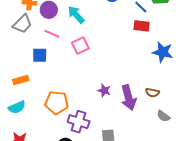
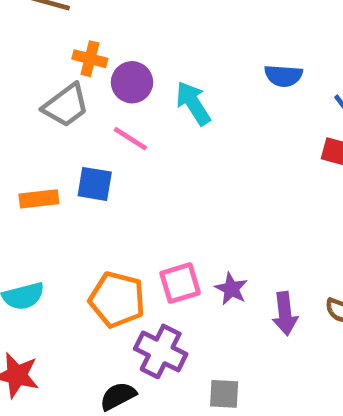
pink square: (80, 46) -> (180, 283), moved
orange rectangle: (21, 80) -> (39, 199), moved
purple arrow: (129, 98) -> (285, 314), size x0.7

